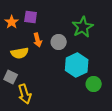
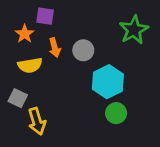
orange star: (12, 22) -> (25, 34), moved
green star: (83, 27) -> (134, 30), moved
green circle: (94, 84) -> (116, 113), moved

